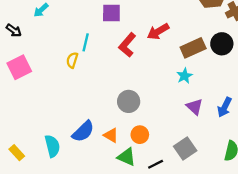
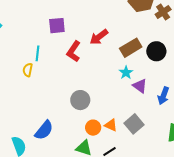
black circle: (222, 44) -> (156, 51), moved
purple triangle: (195, 107) -> (140, 86), moved
orange triangle: (111, 135) -> (111, 125), moved
gray square: (185, 149) -> (134, 124), moved

